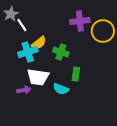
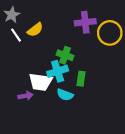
white line: (22, 25) -> (16, 35), moved
yellow semicircle: (39, 43) -> (35, 30), moved
cyan cross: (28, 52) -> (58, 71), moved

